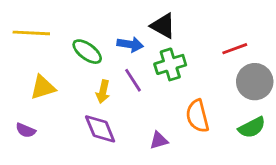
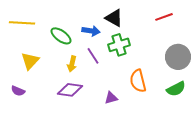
red line: (235, 49) -> (164, 17), moved
yellow triangle: (43, 87) -> (30, 61), turned -30
purple diamond: (100, 129) -> (70, 90), turned -60

